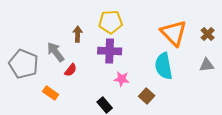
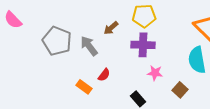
brown arrow: (78, 34) -> (111, 28), turned -133
gray pentagon: (24, 64) -> (57, 41), moved
red semicircle: (71, 70) -> (104, 75), moved

